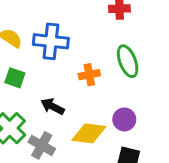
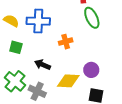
green ellipse: (128, 61) -> (92, 18), moved

